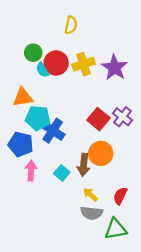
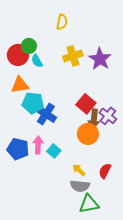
red circle: (56, 63) -> (18, 55), moved
purple cross: (123, 117) -> (108, 116), moved
blue pentagon: (21, 144) -> (18, 149), moved
brown arrow: (84, 165) -> (94, 119), moved
pink arrow: (31, 171) -> (38, 145), moved
green triangle: (116, 229) -> (89, 204), moved

